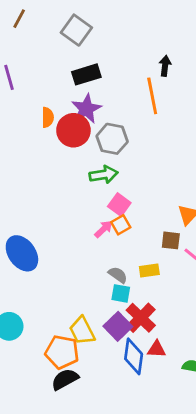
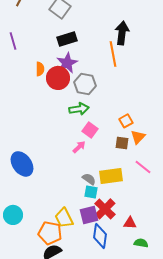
black arrow: (165, 66) -> (122, 33), size x1.6
orange square: (121, 225) -> (126, 121), moved
brown square: (171, 240) -> (122, 143), moved
yellow rectangle: (149, 271) -> (111, 176), size x1.6
purple square: (118, 326) -> (89, 215), turned 30
red triangle: (156, 349) -> (130, 223), moved

